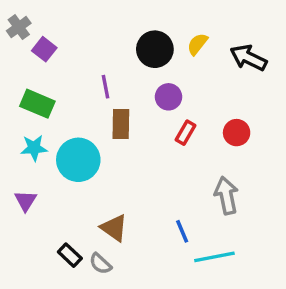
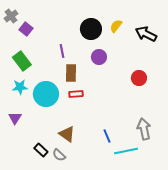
green rectangle: (37, 104) -> (22, 61), turned 30
red rectangle: (186, 133) -> (76, 94), moved, turned 56
gray arrow: (226, 196) -> (144, 129), moved

